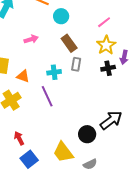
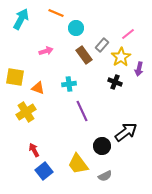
pink line: (104, 22) -> (128, 34), moved
gray rectangle: (76, 64) -> (102, 45), moved, turned 32
black cross: (108, 68) -> (115, 82), moved, turned 32
purple line: (47, 96) -> (82, 111), moved

